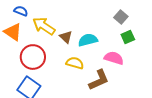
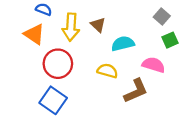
yellow arrow: (44, 26) -> (71, 27), turned -120
brown triangle: (66, 37) -> (98, 25), moved

